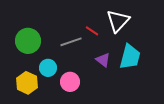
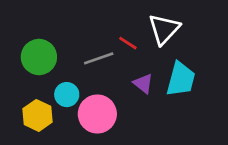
pink circle: (70, 82) -> (97, 114), size x1.4

